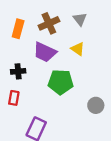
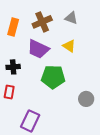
gray triangle: (80, 19) -> (71, 18), turned -32

